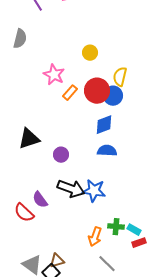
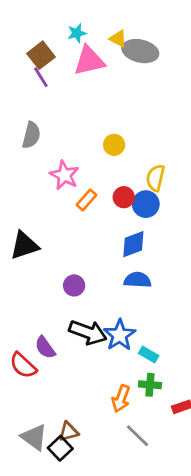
gray semicircle: (20, 39) -> (31, 135), moved
red circle: (97, 91) -> (124, 197), size x0.6
black triangle: (29, 139) -> (24, 245), moved
blue star: (94, 191) -> (120, 335), turned 30
cyan rectangle: (134, 230) -> (149, 354), moved

